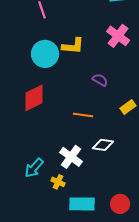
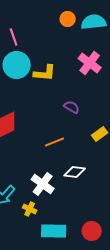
cyan circle: (45, 54) -> (17, 65), moved
orange line: (83, 115) -> (55, 142), turned -30

